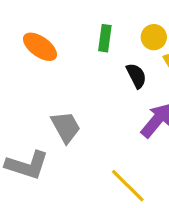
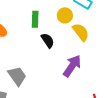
black semicircle: (136, 76) -> (48, 41), moved

